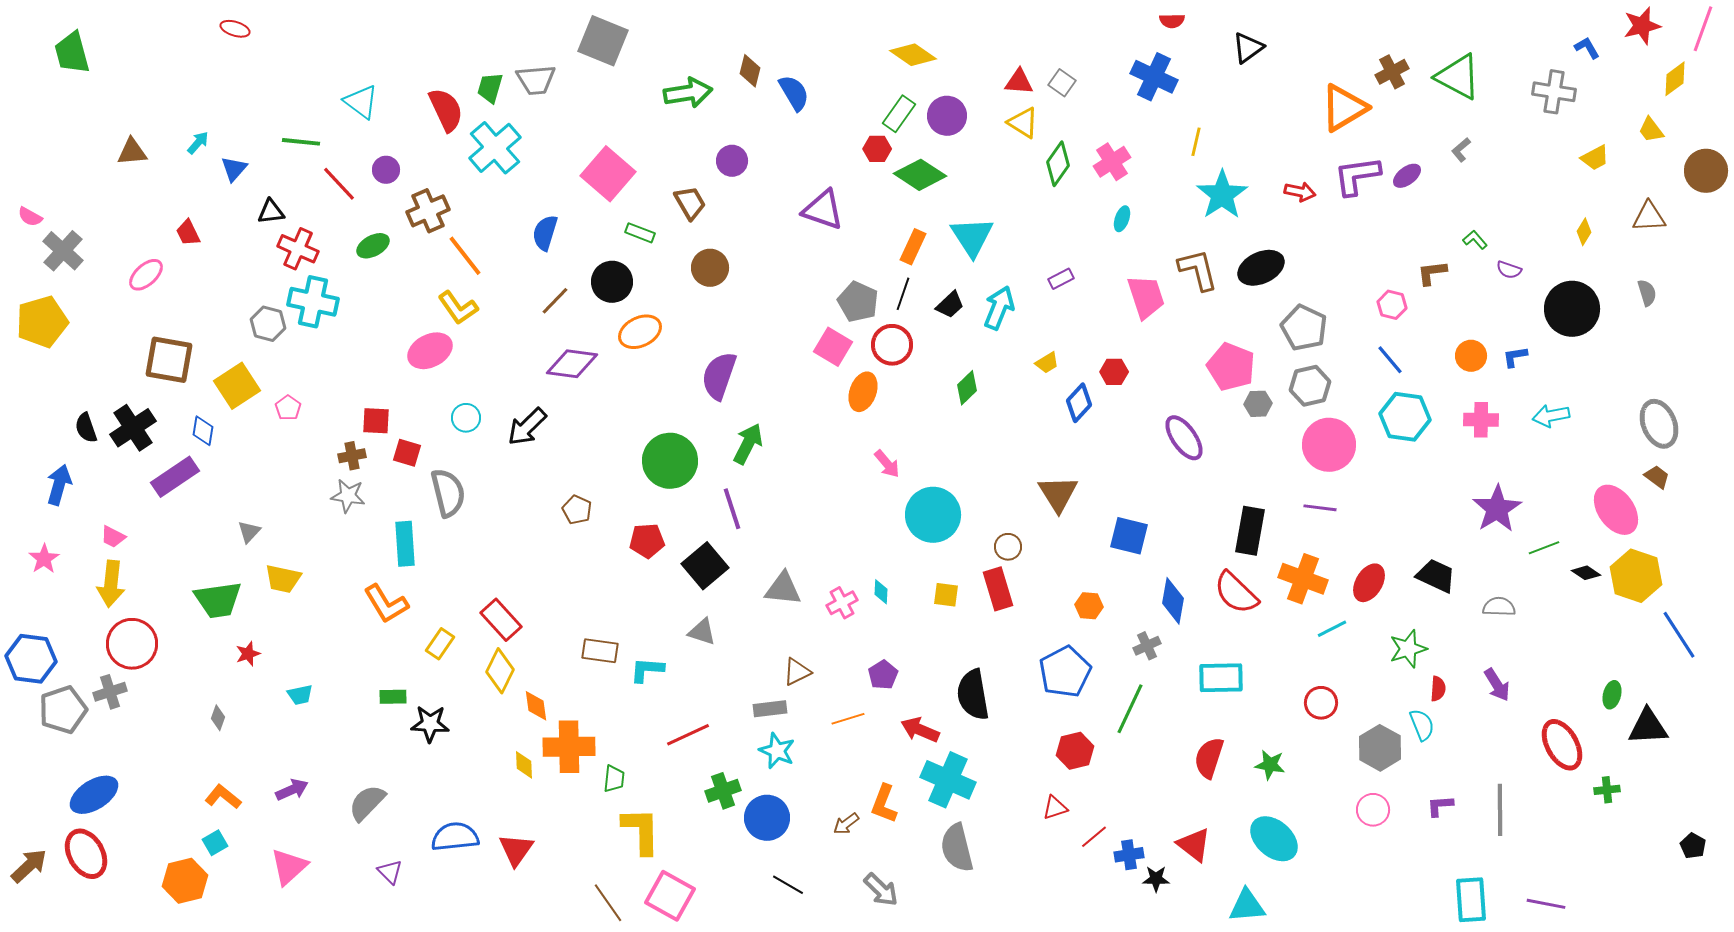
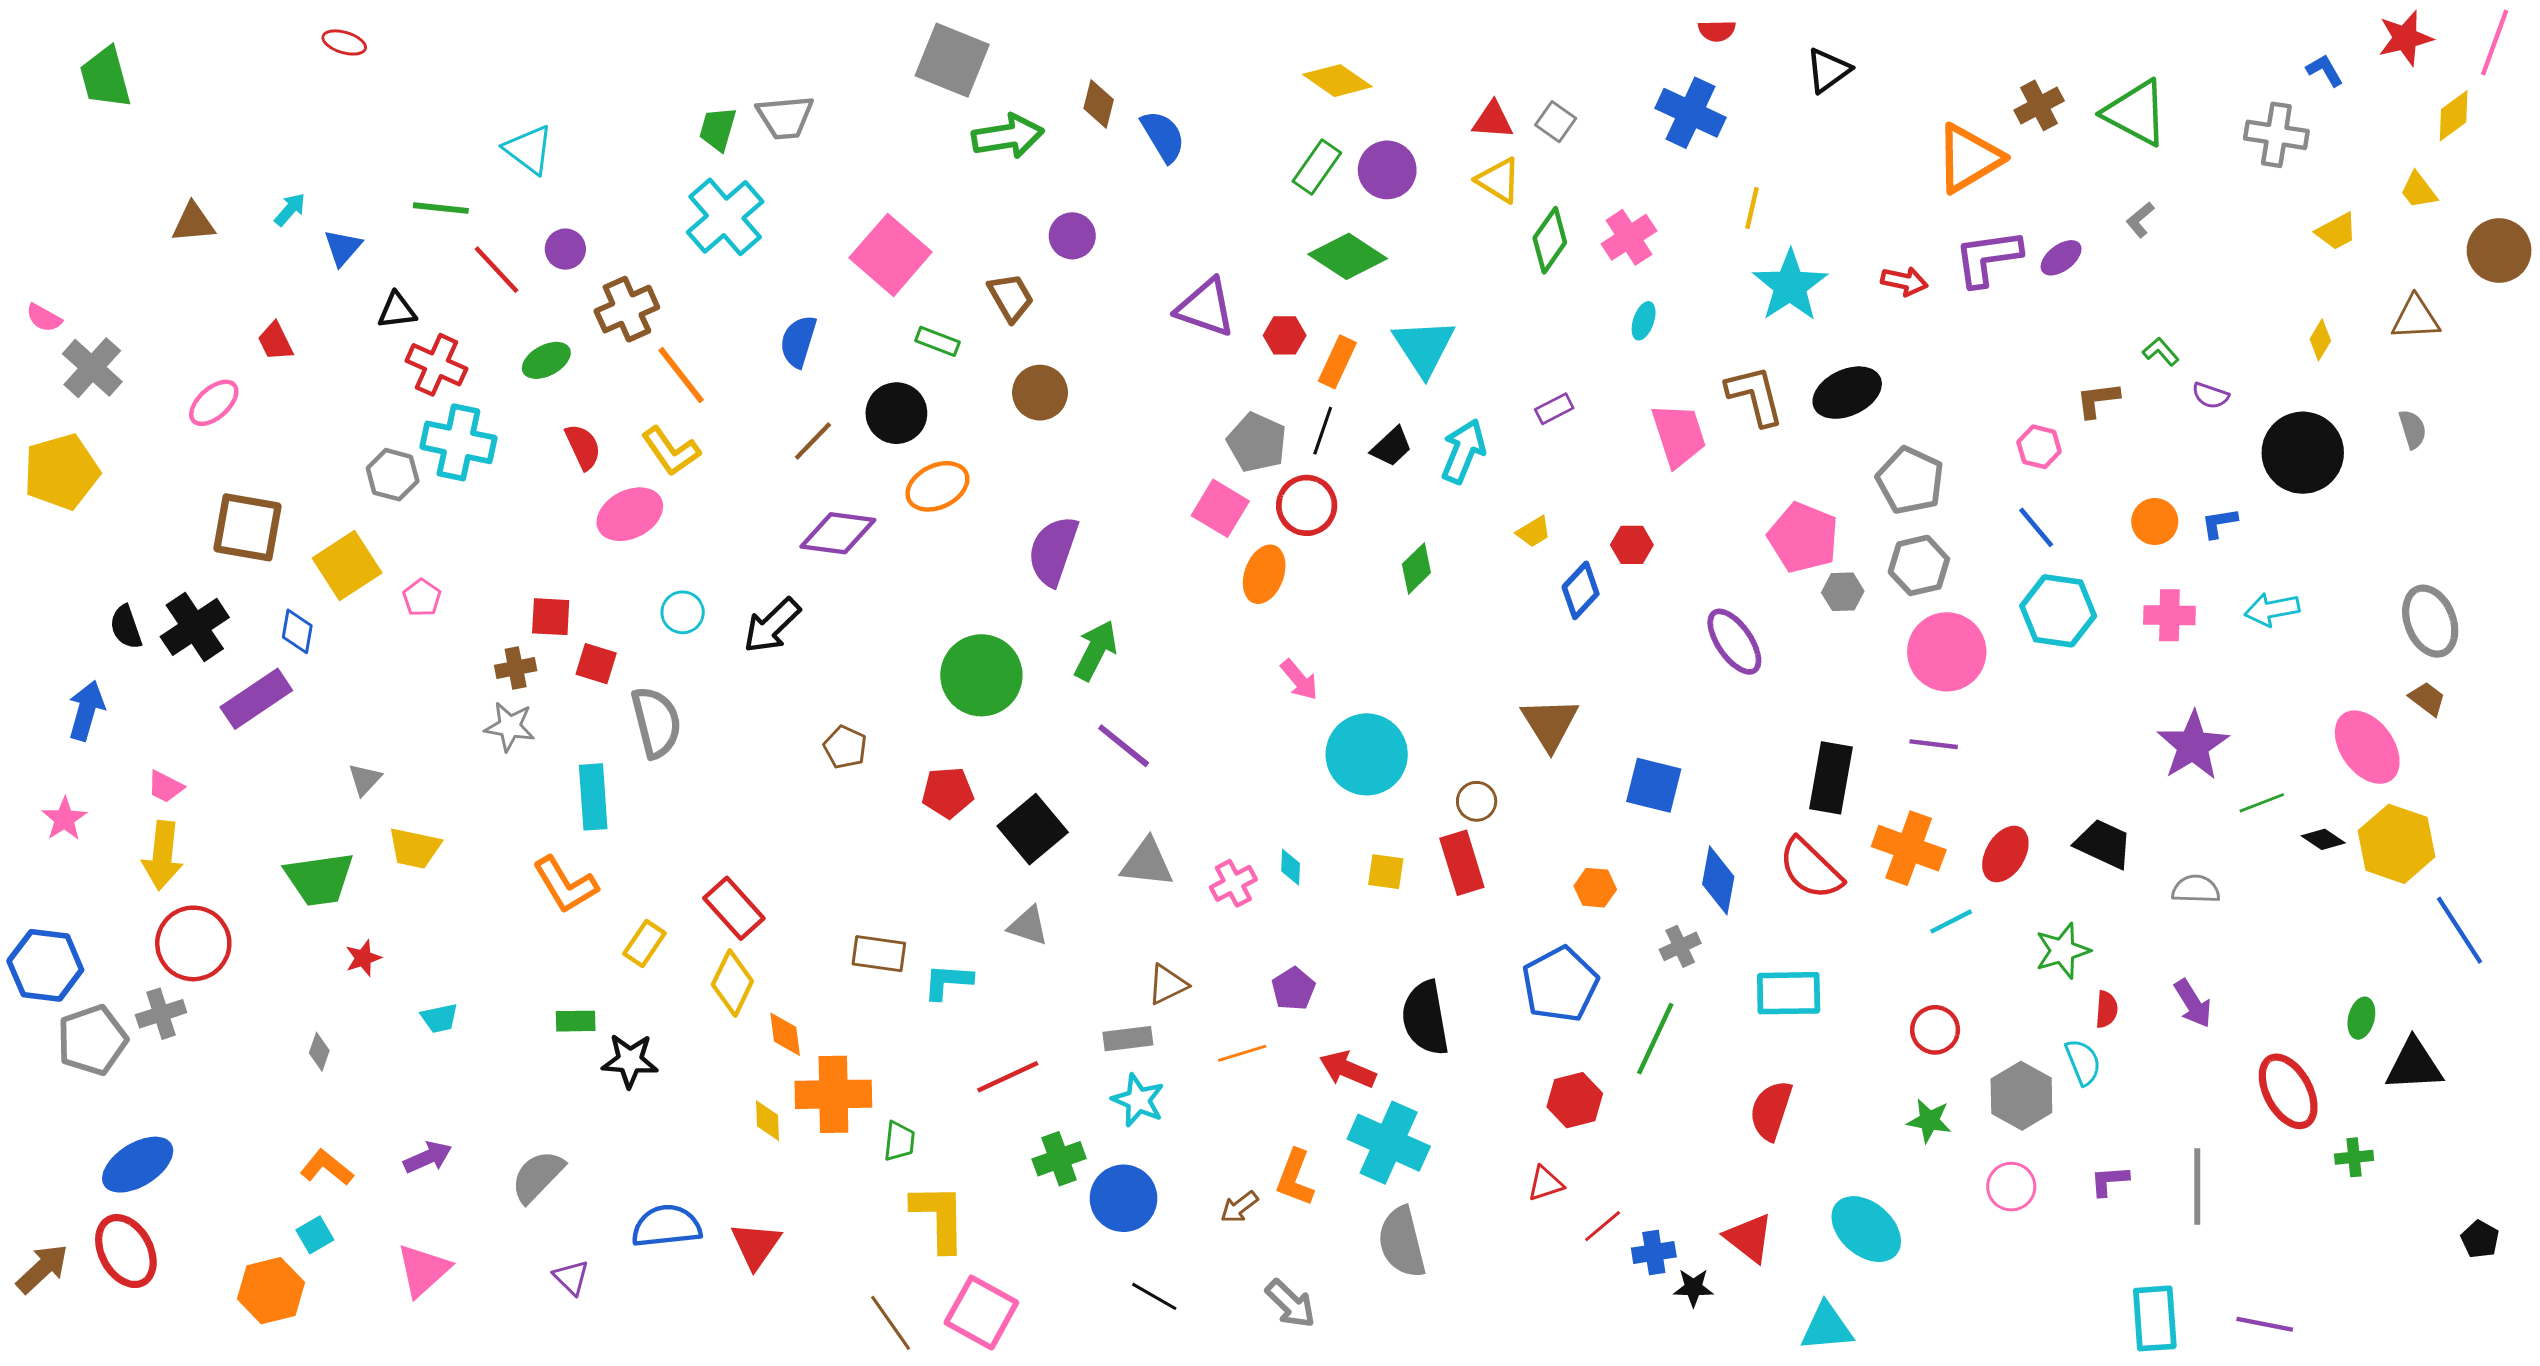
gray square: (603, 41) -> (952, 60), moved
red semicircle: (446, 110) -> (583, 447), moved, size x0.7
red hexagon: (877, 149) -> (1285, 335), moved
purple line: (732, 509) -> (1124, 746), moved, turned -33
green star: (1270, 765) -> (1929, 1121), moved

